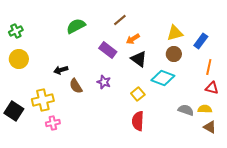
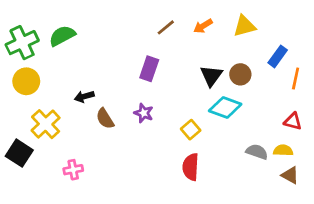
green semicircle: (76, 26) -> (62, 36), moved
green cross: (16, 31) -> (22, 43), size x1.6
yellow triangle: (175, 33) -> (244, 26), moved
orange arrow: (133, 39) -> (203, 26), moved
purple rectangle: (108, 50) -> (149, 69), turned 72
black triangle: (139, 59) -> (211, 76), moved, turned 30
orange line: (209, 67) -> (296, 79), moved
yellow cross: (43, 100) -> (46, 124), moved, turned -30

